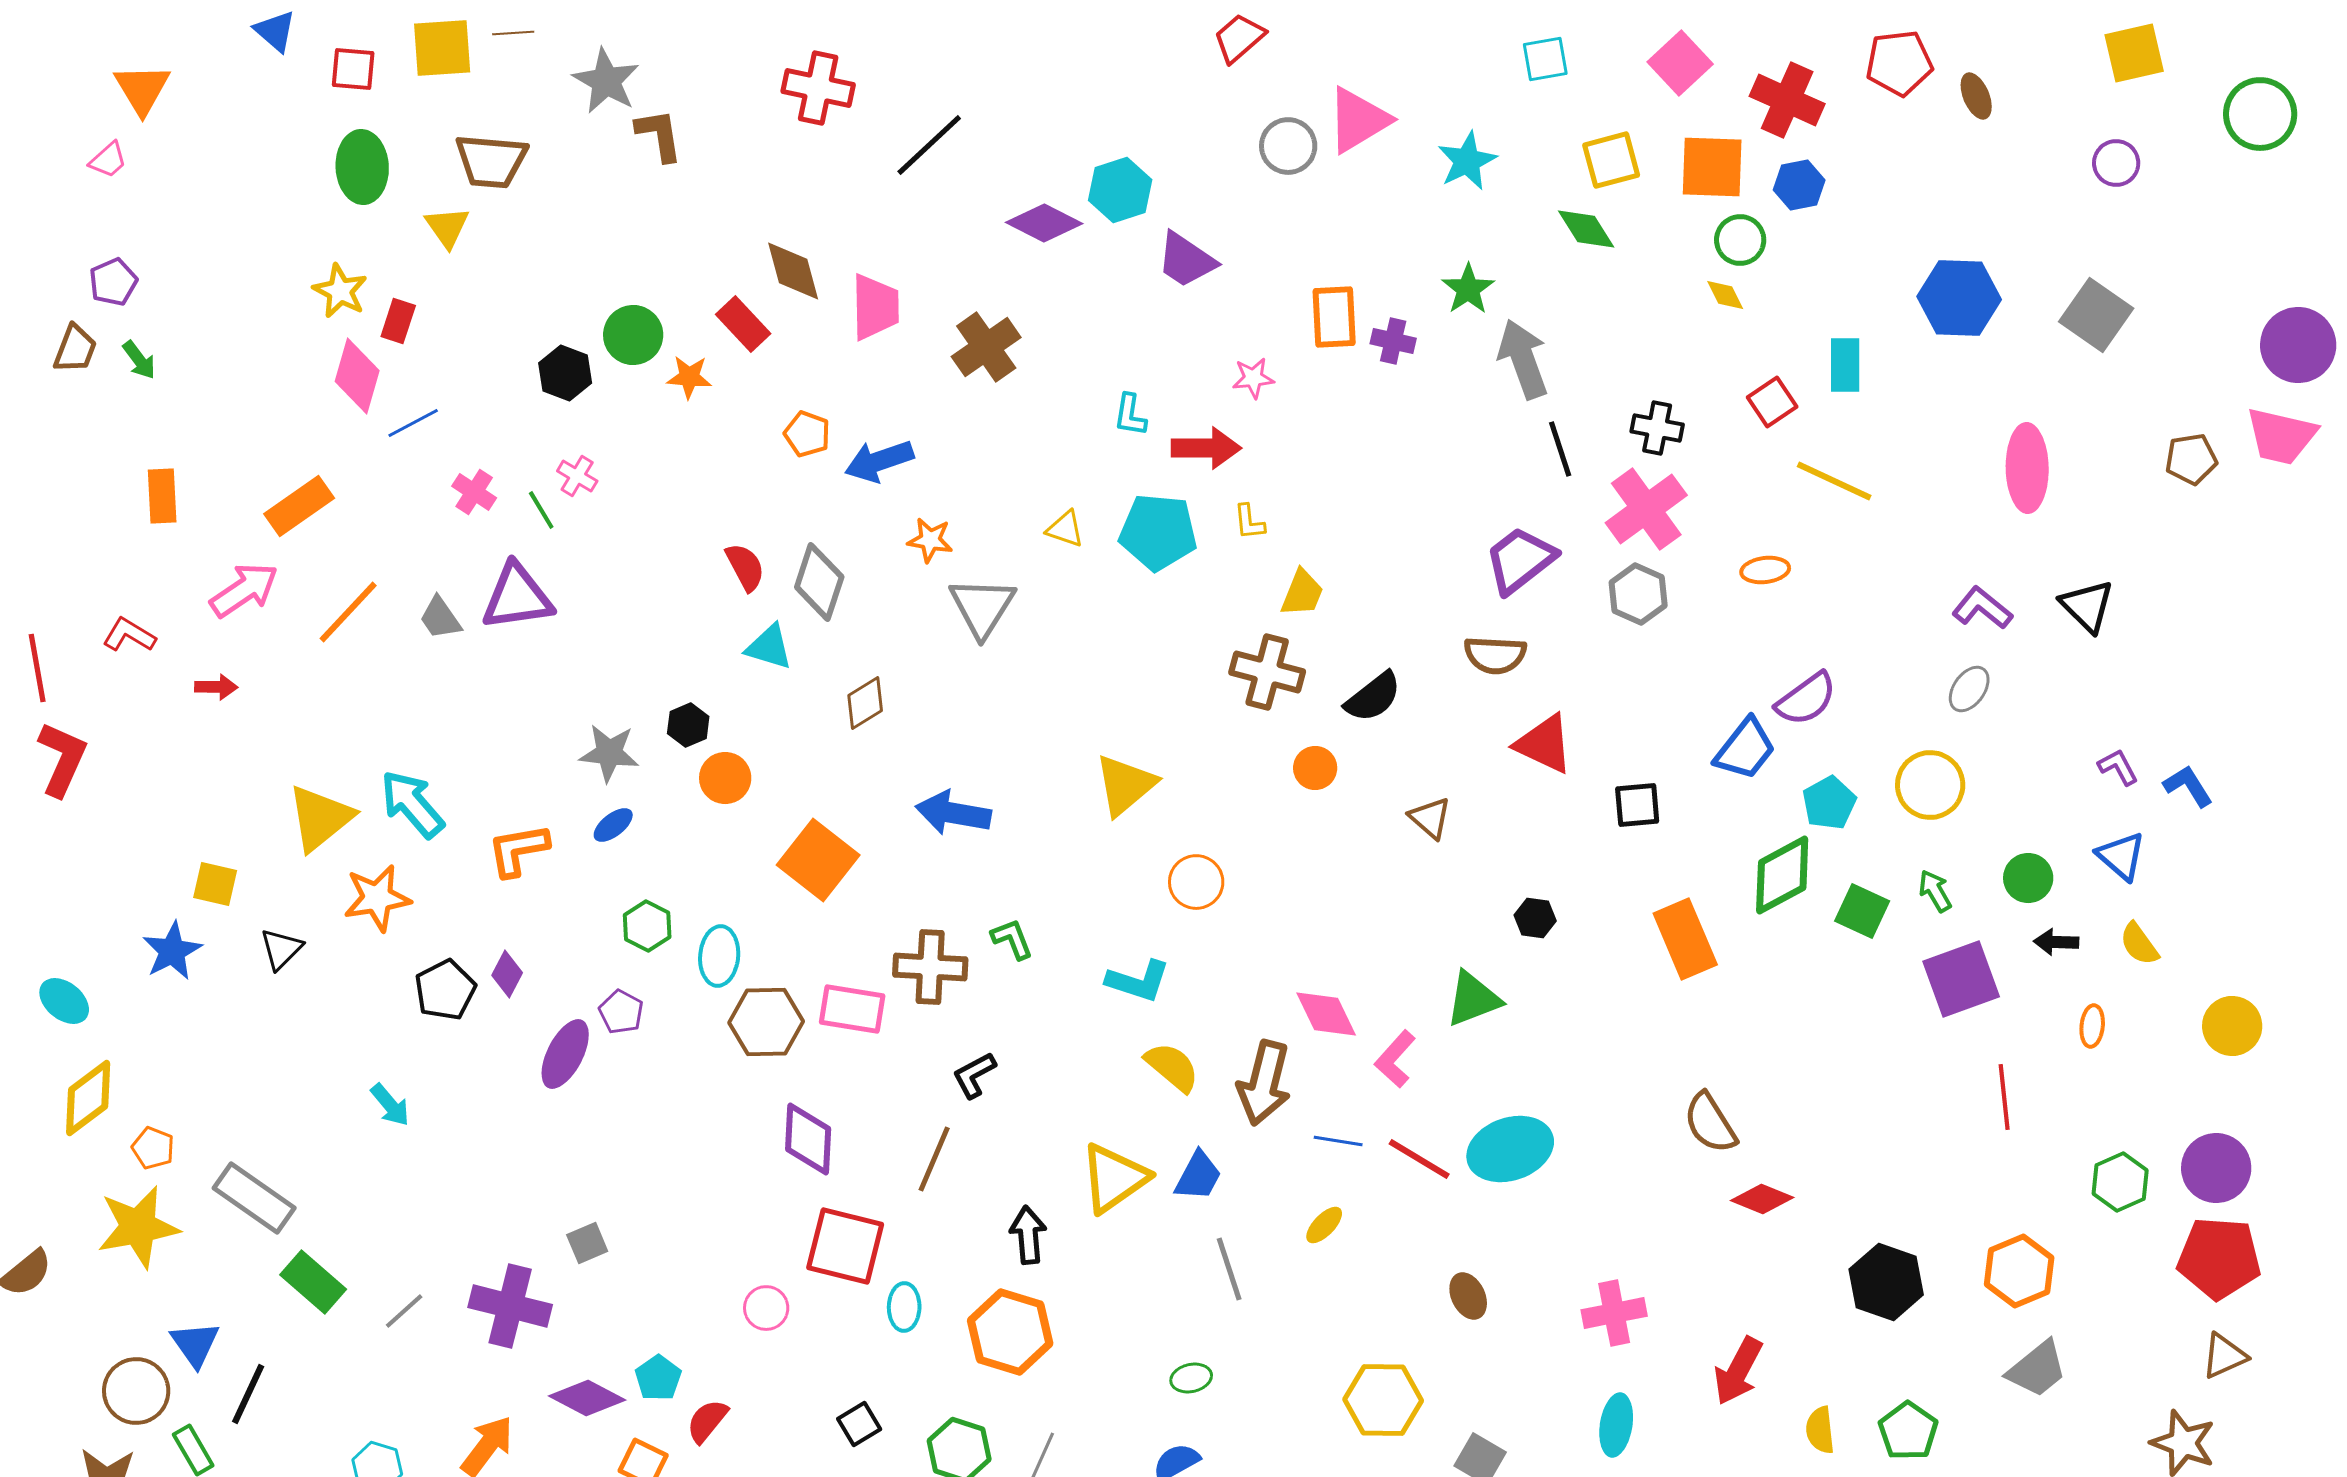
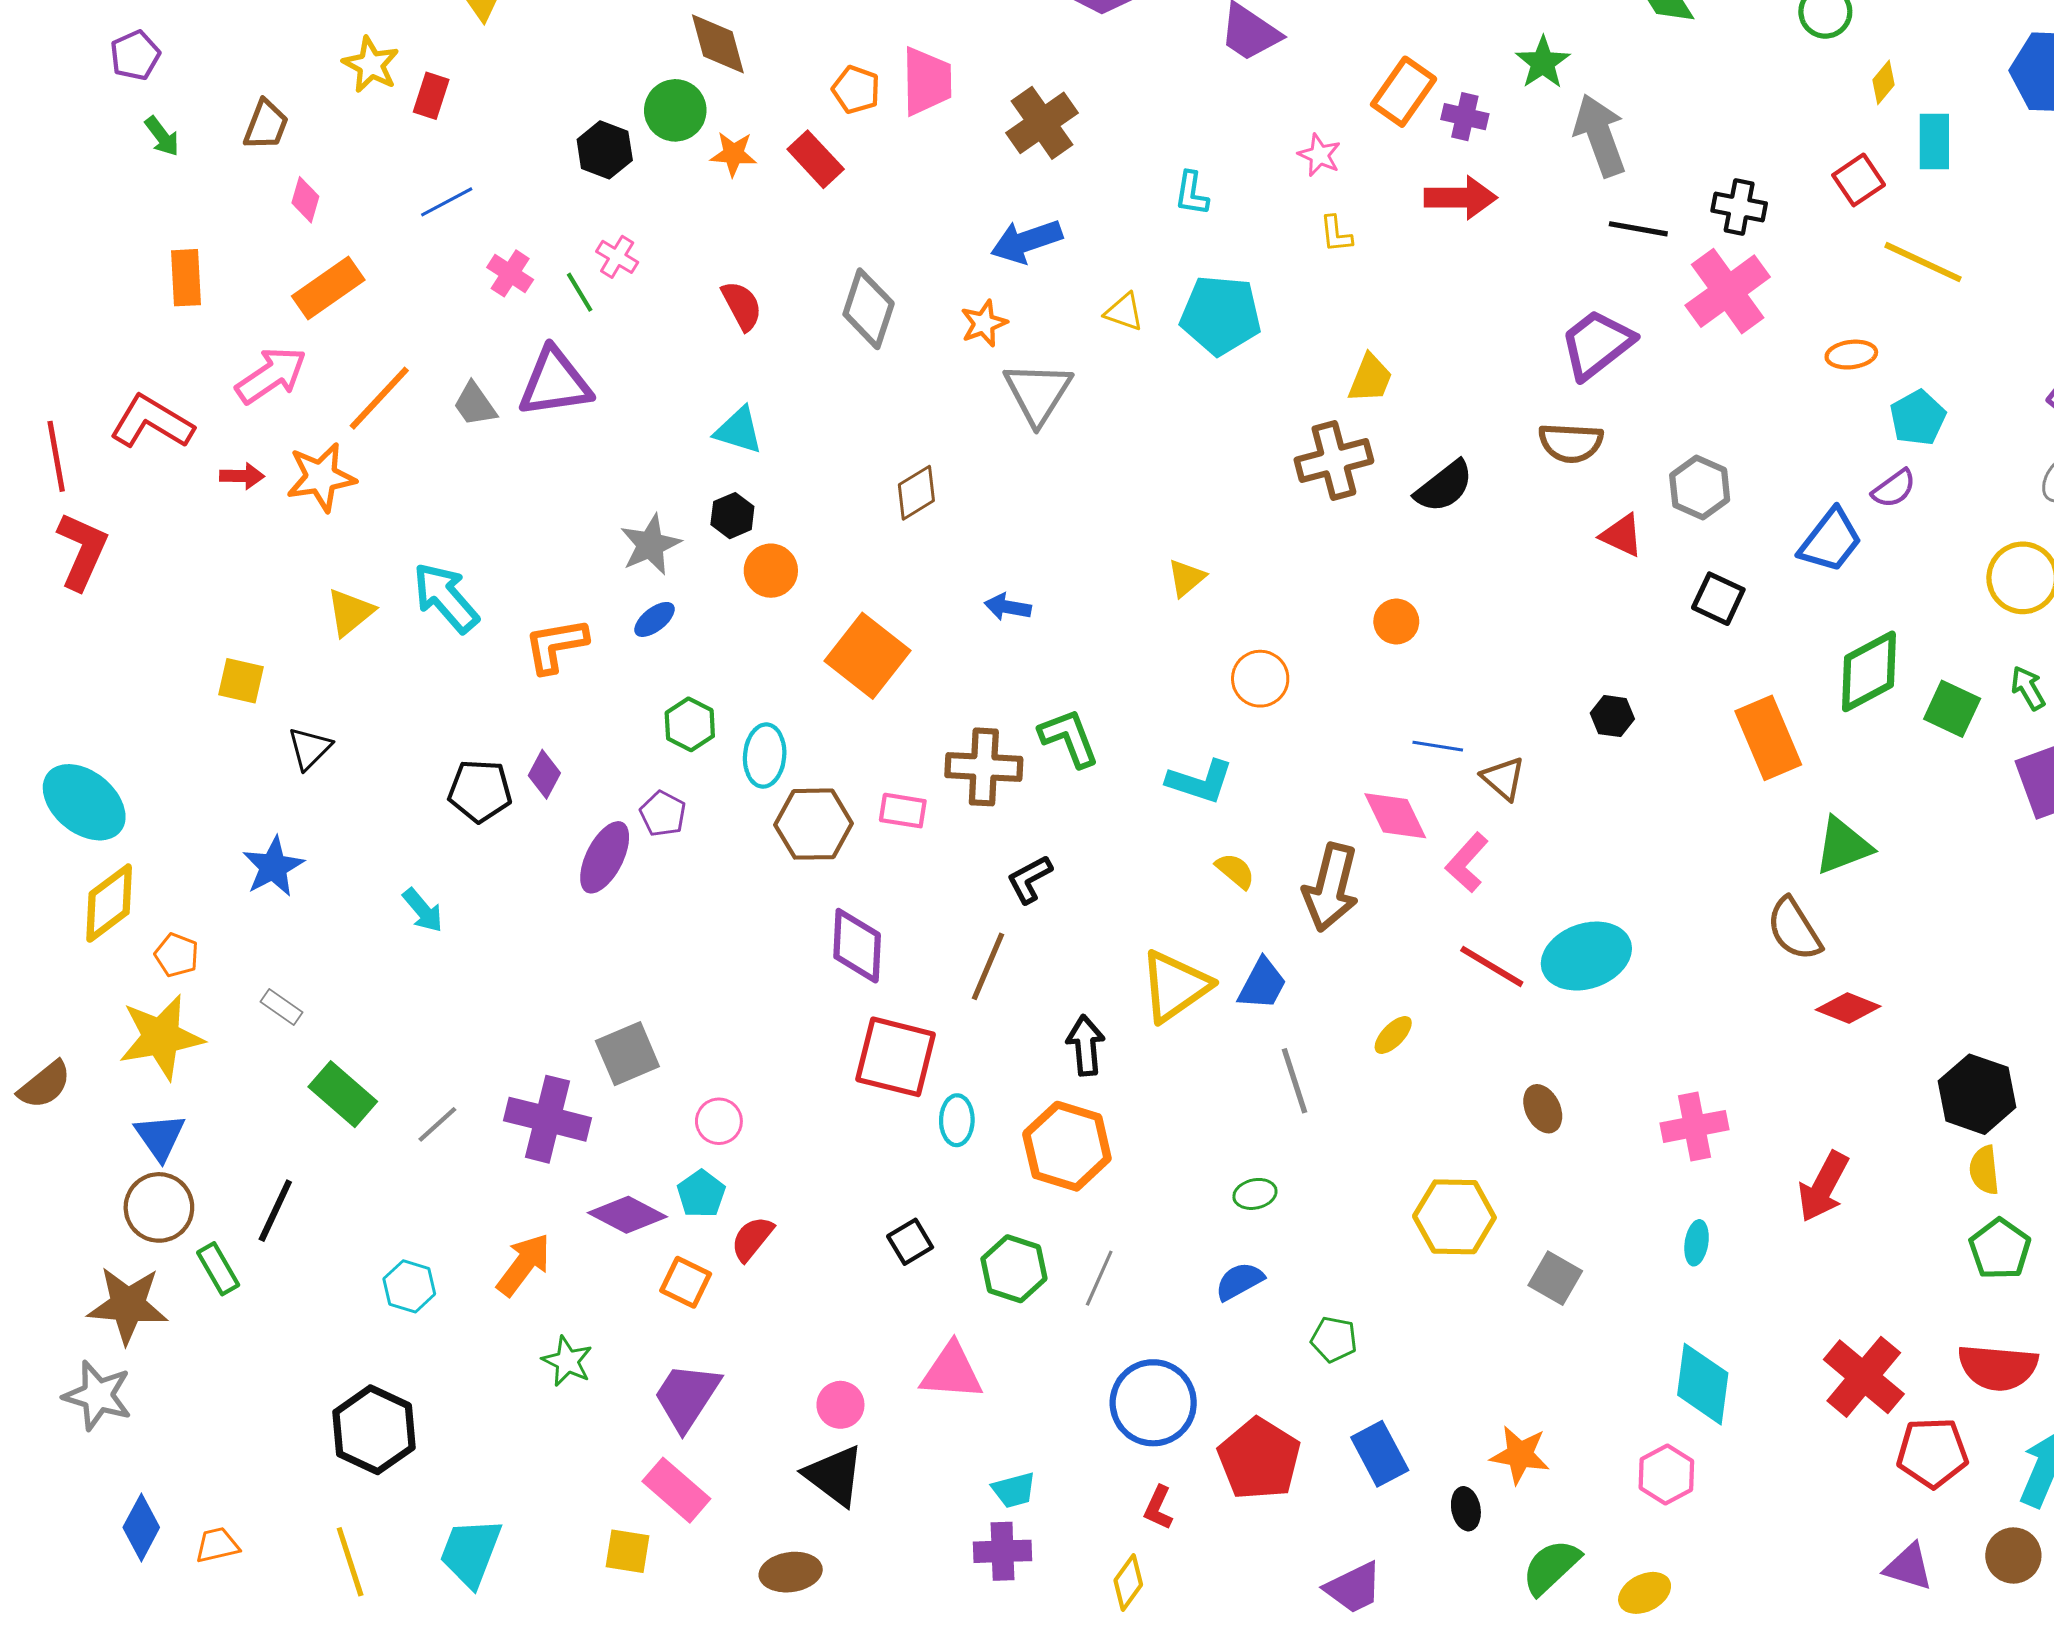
brown diamond: (793, 271) -> (718, 44), moved
yellow diamond: (1725, 295) -> (1884, 82), moved, turned 66
orange rectangle: (1334, 317) -> (1404, 92), turned 38
red rectangle: (743, 324) -> (816, 159), moved
brown trapezoid: (75, 349) -> (266, 125), moved
pink diamond: (357, 376) -> (305, 200), moved, size x0.6
pink star: (1253, 378) -> (1319, 155), turned 30
orange pentagon: (807, 434) -> (856, 90), moved
red arrow: (1206, 448) -> (1461, 198), moved
black line: (1560, 449) -> (1638, 229), turned -62
blue arrow: (879, 461) -> (1026, 241), moved
yellow L-shape: (1249, 522) -> (1336, 234), moved
orange star: (930, 540) -> (984, 323), turned -30
red semicircle: (745, 567) -> (742, 306), moved
gray diamond: (819, 582) -> (869, 309), moved
gray hexagon: (1638, 594) -> (1700, 488), moved
red L-shape: (129, 635) -> (152, 422), size x1.5
cyan triangle: (769, 647) -> (739, 430), moved
brown cross: (1267, 672) -> (1334, 460), turned -30
purple semicircle: (1806, 699) -> (1894, 489), size x0.7
red triangle: (1544, 744) -> (1622, 535), size x0.7
gray star: (609, 753) -> (650, 545), turned -30
orange circle: (1315, 768) -> (1396, 622), moved
yellow triangle: (1125, 785) -> (1186, 578), size x0.6
cyan pentagon: (1829, 803) -> (1918, 418), moved
black square: (1637, 805) -> (1718, 599), turned 30
blue arrow: (953, 813) -> (1008, 607), size x0.6
yellow triangle: (320, 818) -> (350, 612), size x0.7
brown triangle: (1430, 818) -> (1503, 778), moved
orange star: (377, 898) -> (321, 477), moved
green L-shape: (1012, 939) -> (1069, 738), size x1.4
blue star: (172, 951) -> (273, 867), moved
black pentagon: (445, 990) -> (480, 791), turned 30
green triangle: (1473, 999) -> (1843, 846), moved
cyan ellipse: (64, 1001) -> (84, 802), size x1.6
pink rectangle: (852, 1009) -> (903, 811), size x0.7
yellow semicircle: (1172, 1067) -> (1235, 871), size x0.7
blue line: (1338, 1141) -> (1438, 746), moved
gray rectangle: (254, 1198) -> (282, 1007), size x0.5
gray square: (587, 1243) -> (627, 1054), size x1.5
pink circle: (766, 1308) -> (719, 1121), moved
blue triangle: (195, 1344) -> (160, 1137), moved
cyan ellipse: (1616, 1425) -> (1697, 1243), size x0.7
yellow semicircle: (1820, 1430) -> (1984, 1170), moved

